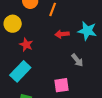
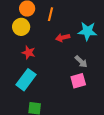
yellow circle: (13, 24) -> (21, 27), moved
pink square: (62, 85) -> (78, 81), moved

